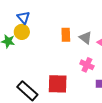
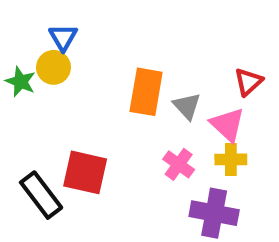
orange rectangle: (66, 35) -> (146, 92), size x1.5
red square: (58, 84) -> (85, 172), moved

